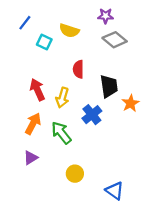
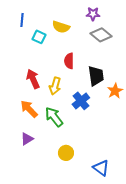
blue line: (25, 23) -> (22, 20), turned -32
orange arrow: (33, 124) -> (29, 109), turned -72

